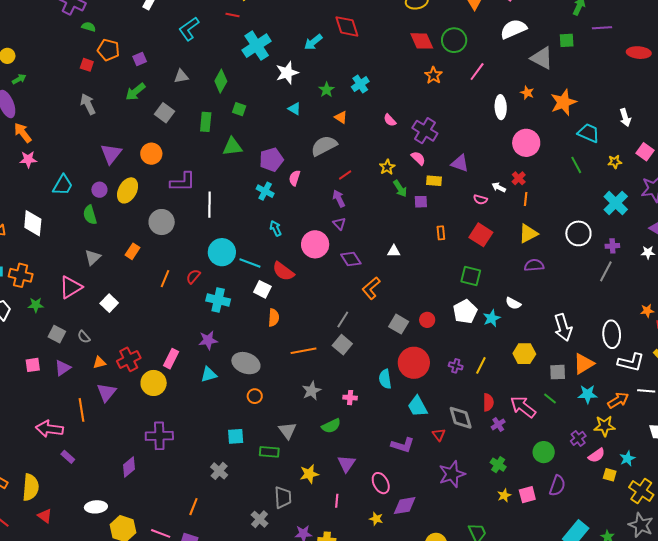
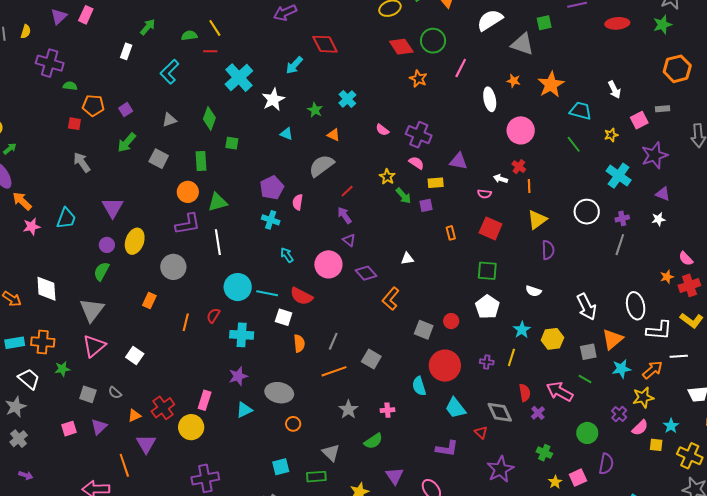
green triangle: (232, 147) -> (217, 202), moved
pink square: (645, 152) -> (639, 120), turned 36
orange circle: (151, 154) -> (188, 192), moved
cyan trapezoid: (63, 185) -> (66, 218), moved
green semicircle: (90, 215) -> (101, 271), turned 54
gray triangle: (93, 257) -> (92, 310), moved, size x1.5
purple semicircle: (534, 265) -> (548, 250), turned 102
cyan star: (492, 318) -> (522, 330), moved
gray line: (343, 319) -> (333, 341), moved

